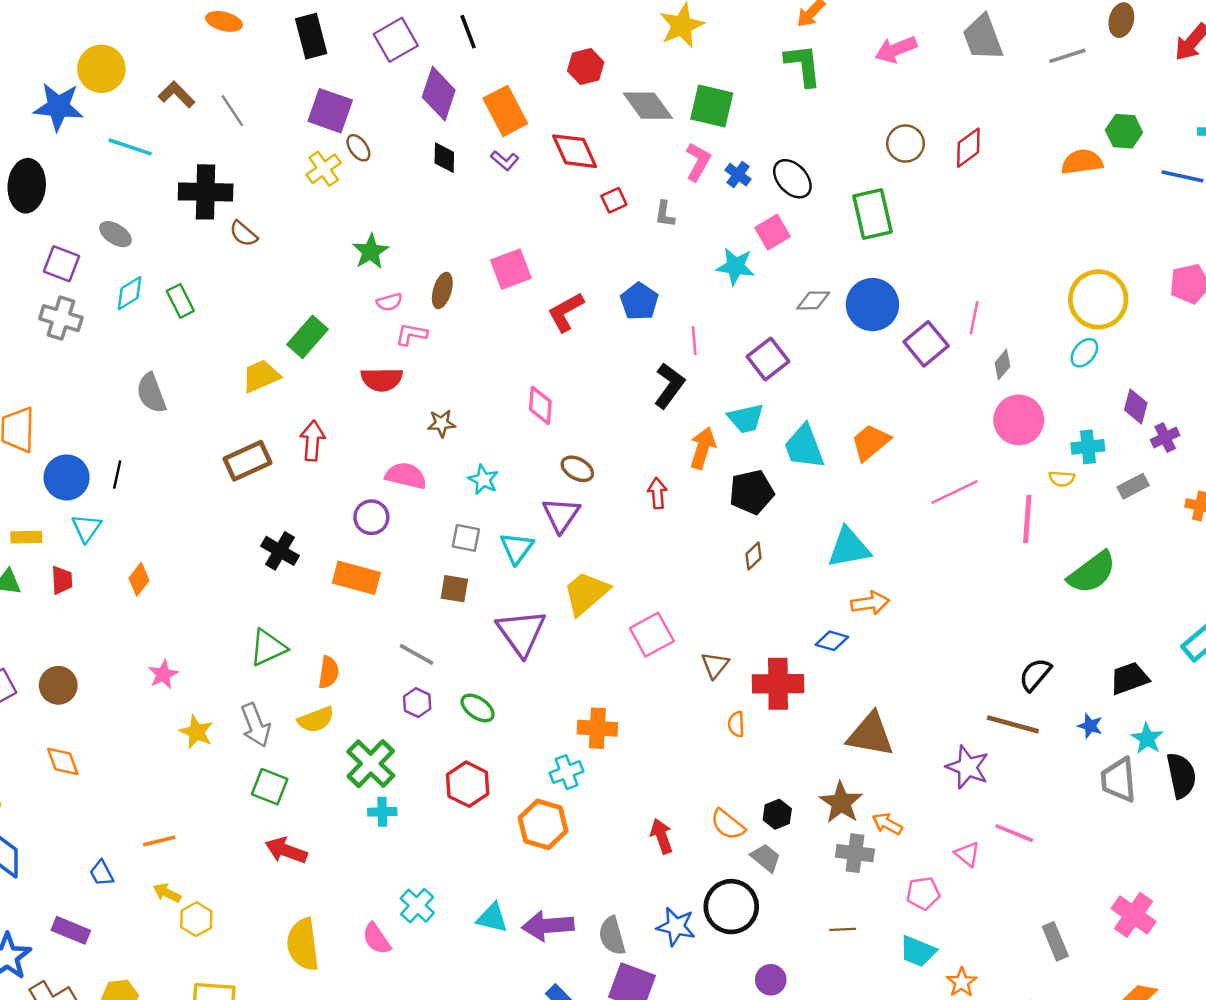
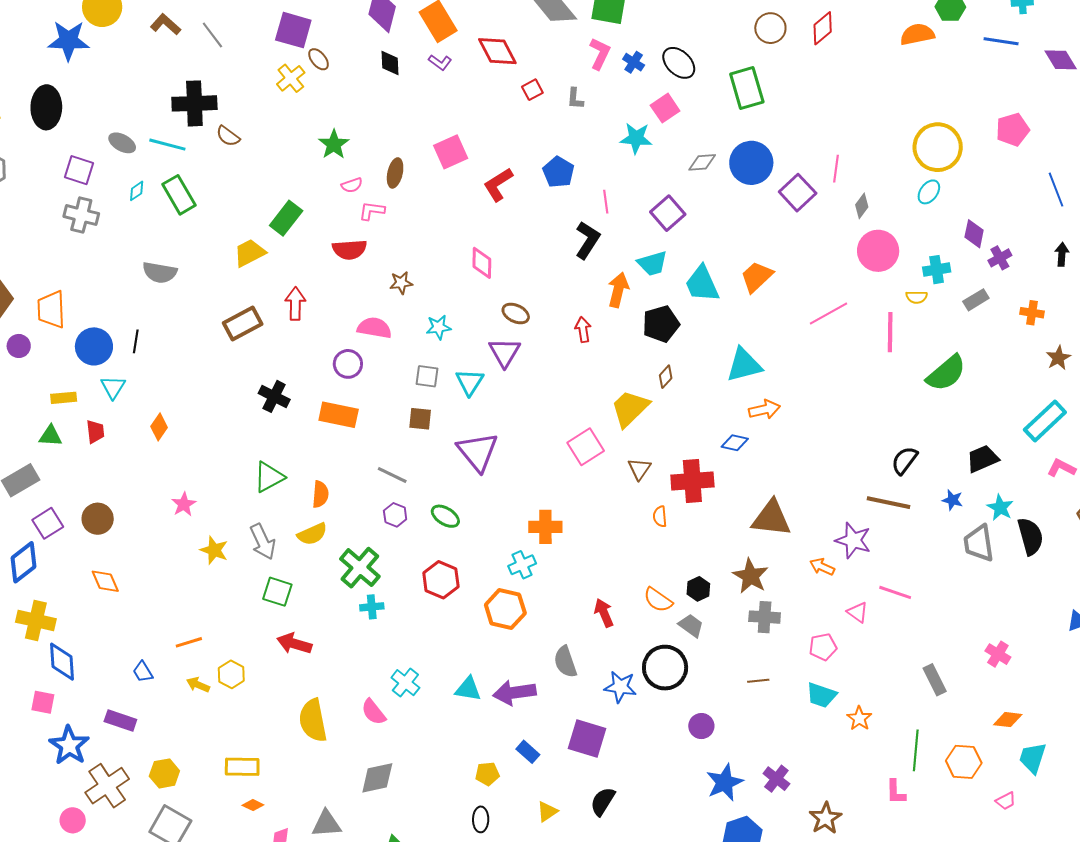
cyan line: (130, 147) -> (167, 145), moved
cyan diamond: (129, 293) -> (137, 191), size x0.7
green rectangle: (180, 301) -> (179, 195), size x1.4
gray semicircle: (151, 393) -> (160, 272), turned -56
cyan star: (483, 480) -> (438, 327), turned -30
yellow trapezoid: (586, 593) -> (630, 408), moved
orange arrow: (887, 824) -> (822, 567), moved
pink cross: (1134, 915) -> (998, 654), size x0.7
yellow hexagon: (196, 919) -> (231, 674), moved
gray semicircle: (612, 936) -> (565, 662), moved

